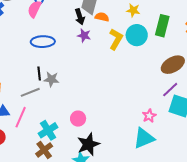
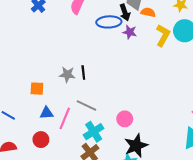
blue ellipse: (43, 42) -> (109, 22), moved
gray star: (51, 79) -> (67, 75), moved
gray line: (30, 92) -> (86, 105), moved, turned 48

